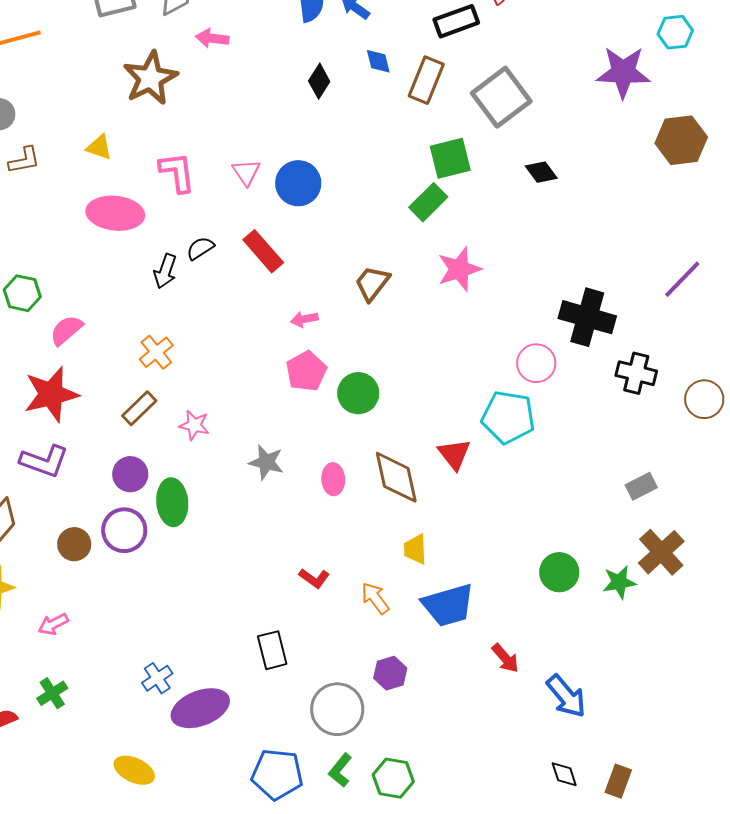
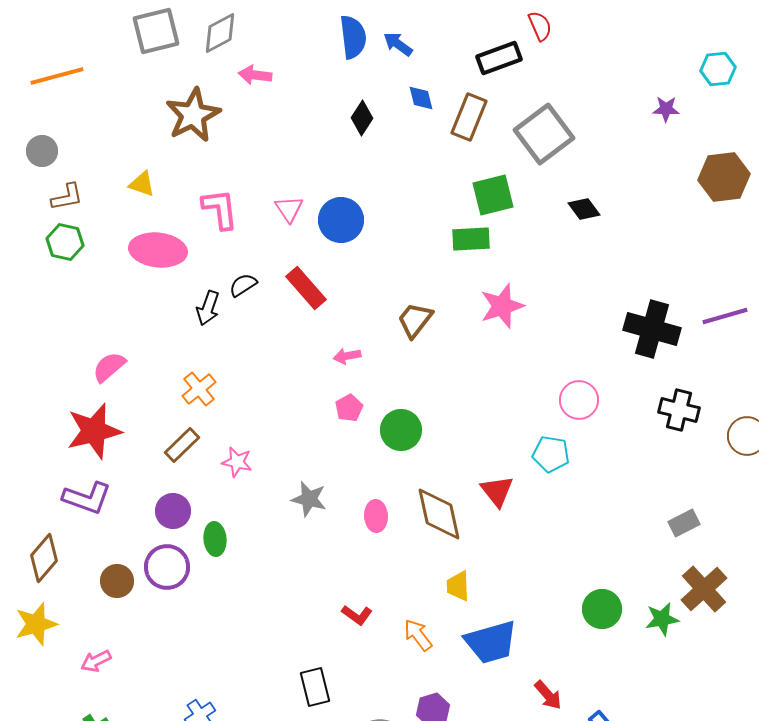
purple star: (623, 72) -> (666, 109), size x0.5
green rectangle: (428, 202) -> (471, 239), turned 42
purple line: (682, 279) -> (725, 316), turned 30
green hexagon: (22, 293) -> (65, 242), moved
black cross: (587, 317) -> (652, 329), moved
pink pentagon: (306, 371) -> (349, 408), size x0.7
cyan pentagon: (508, 417) -> (551, 454), size x0.7
green ellipse: (172, 502) -> (215, 539), size x0.7

